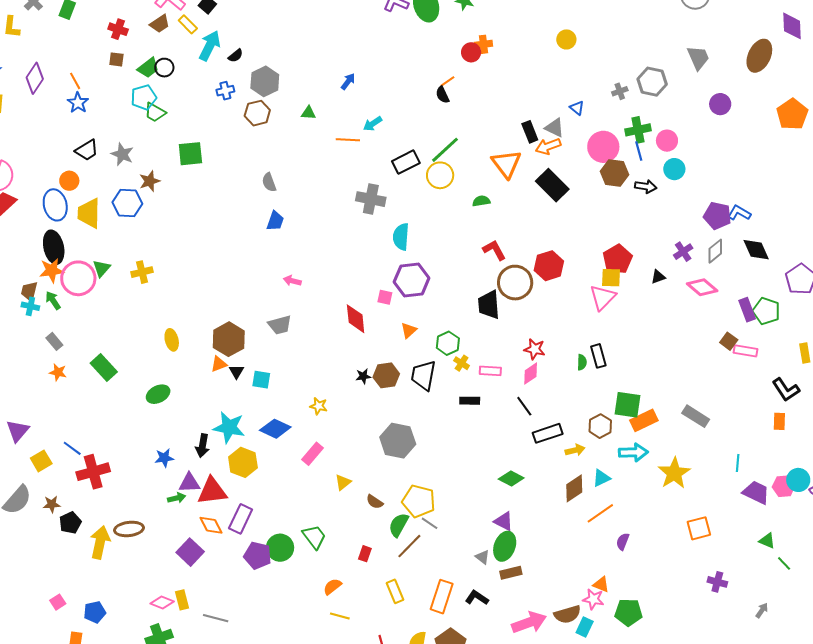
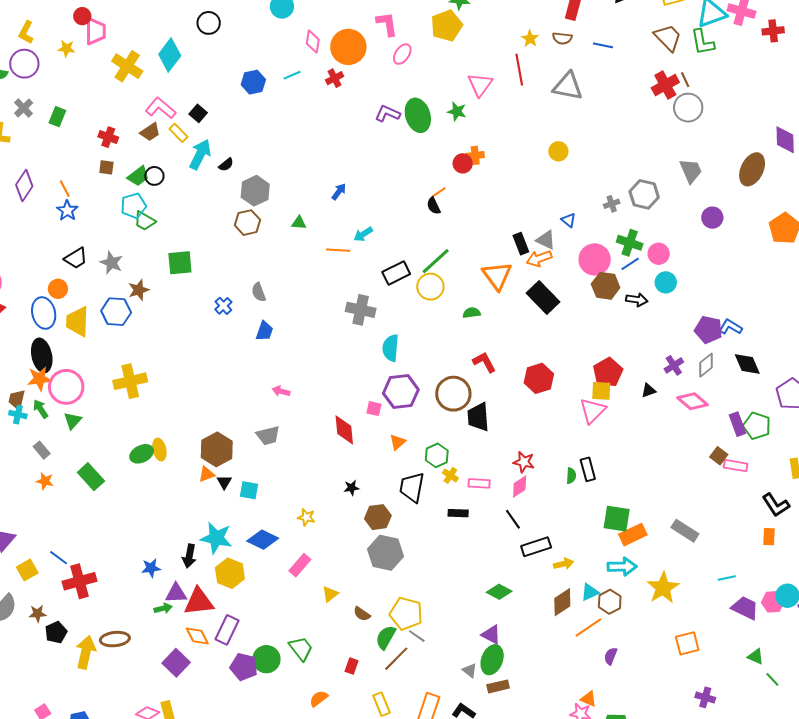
blue cross: (225, 91) -> (223, 306), moved, turned -30
green cross: (638, 130) -> (630, 243), turned 30
blue line: (639, 151) -> (630, 264), turned 72
green triangle: (102, 268) -> (73, 421), moved
yellow cross: (142, 272) -> (130, 381), size x1.5
brown circle: (515, 283) -> (453, 394), moved
brown hexagon: (386, 375) -> (378, 517), moved
green ellipse: (158, 394) -> (142, 454), moved
brown hexagon: (600, 426) -> (610, 602), moved
cyan line: (738, 463) -> (727, 578), turned 72

